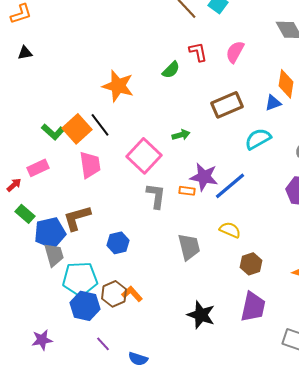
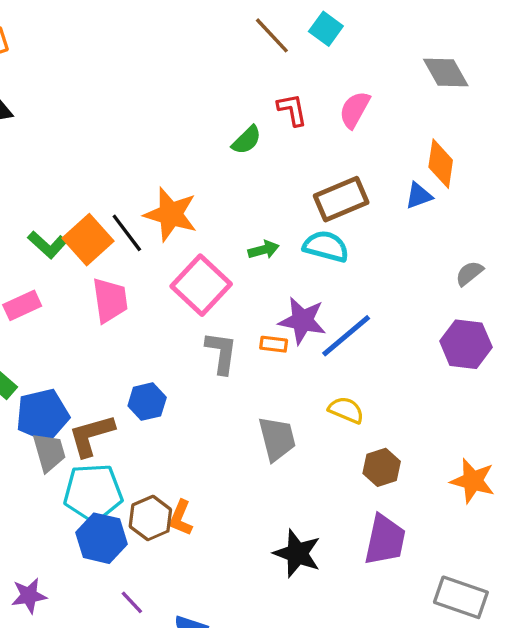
orange star: (118, 86) -> (171, 214), moved
cyan semicircle: (258, 139) -> (326, 246), moved, turned 44
brown L-shape: (77, 218) -> (91, 435), moved
blue hexagon: (118, 243) -> (147, 402), moved
orange L-shape: (132, 294) -> (181, 518), turned -115

